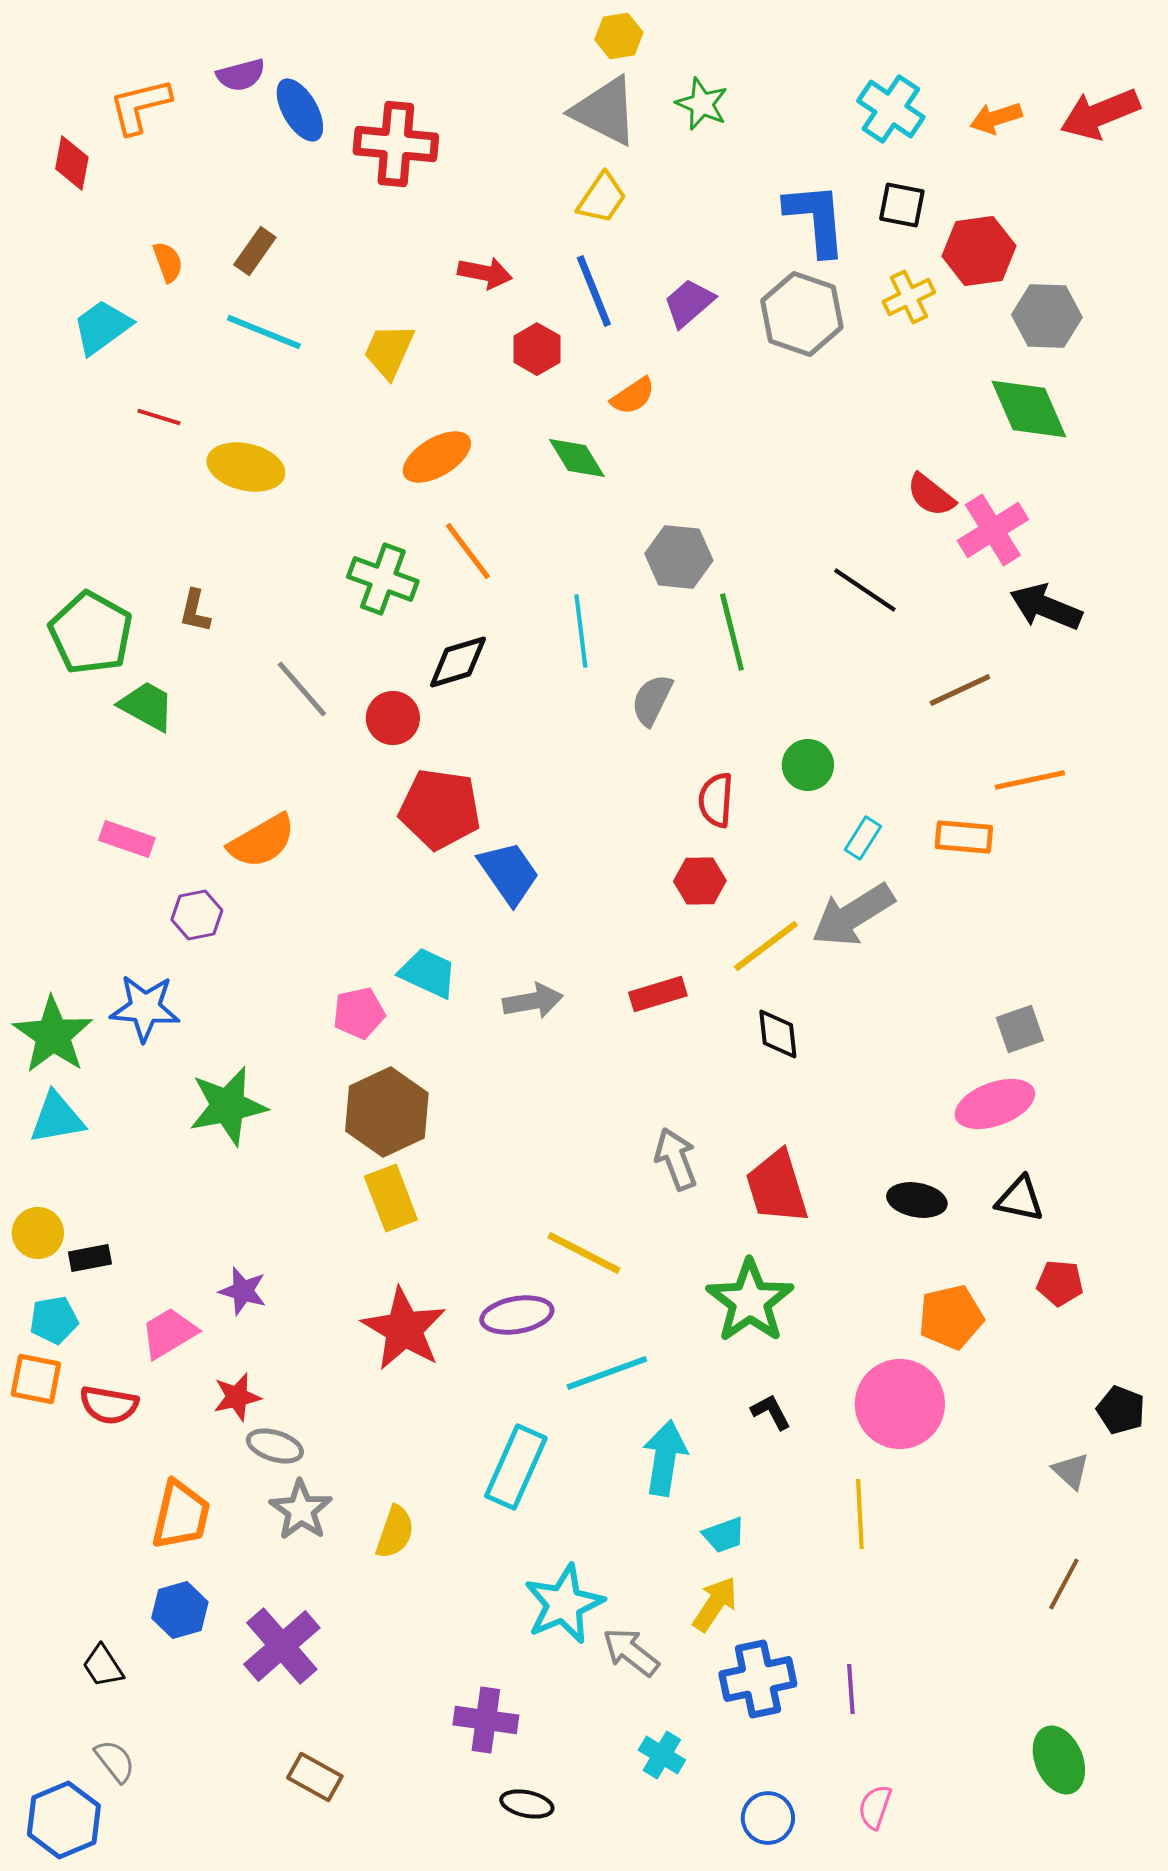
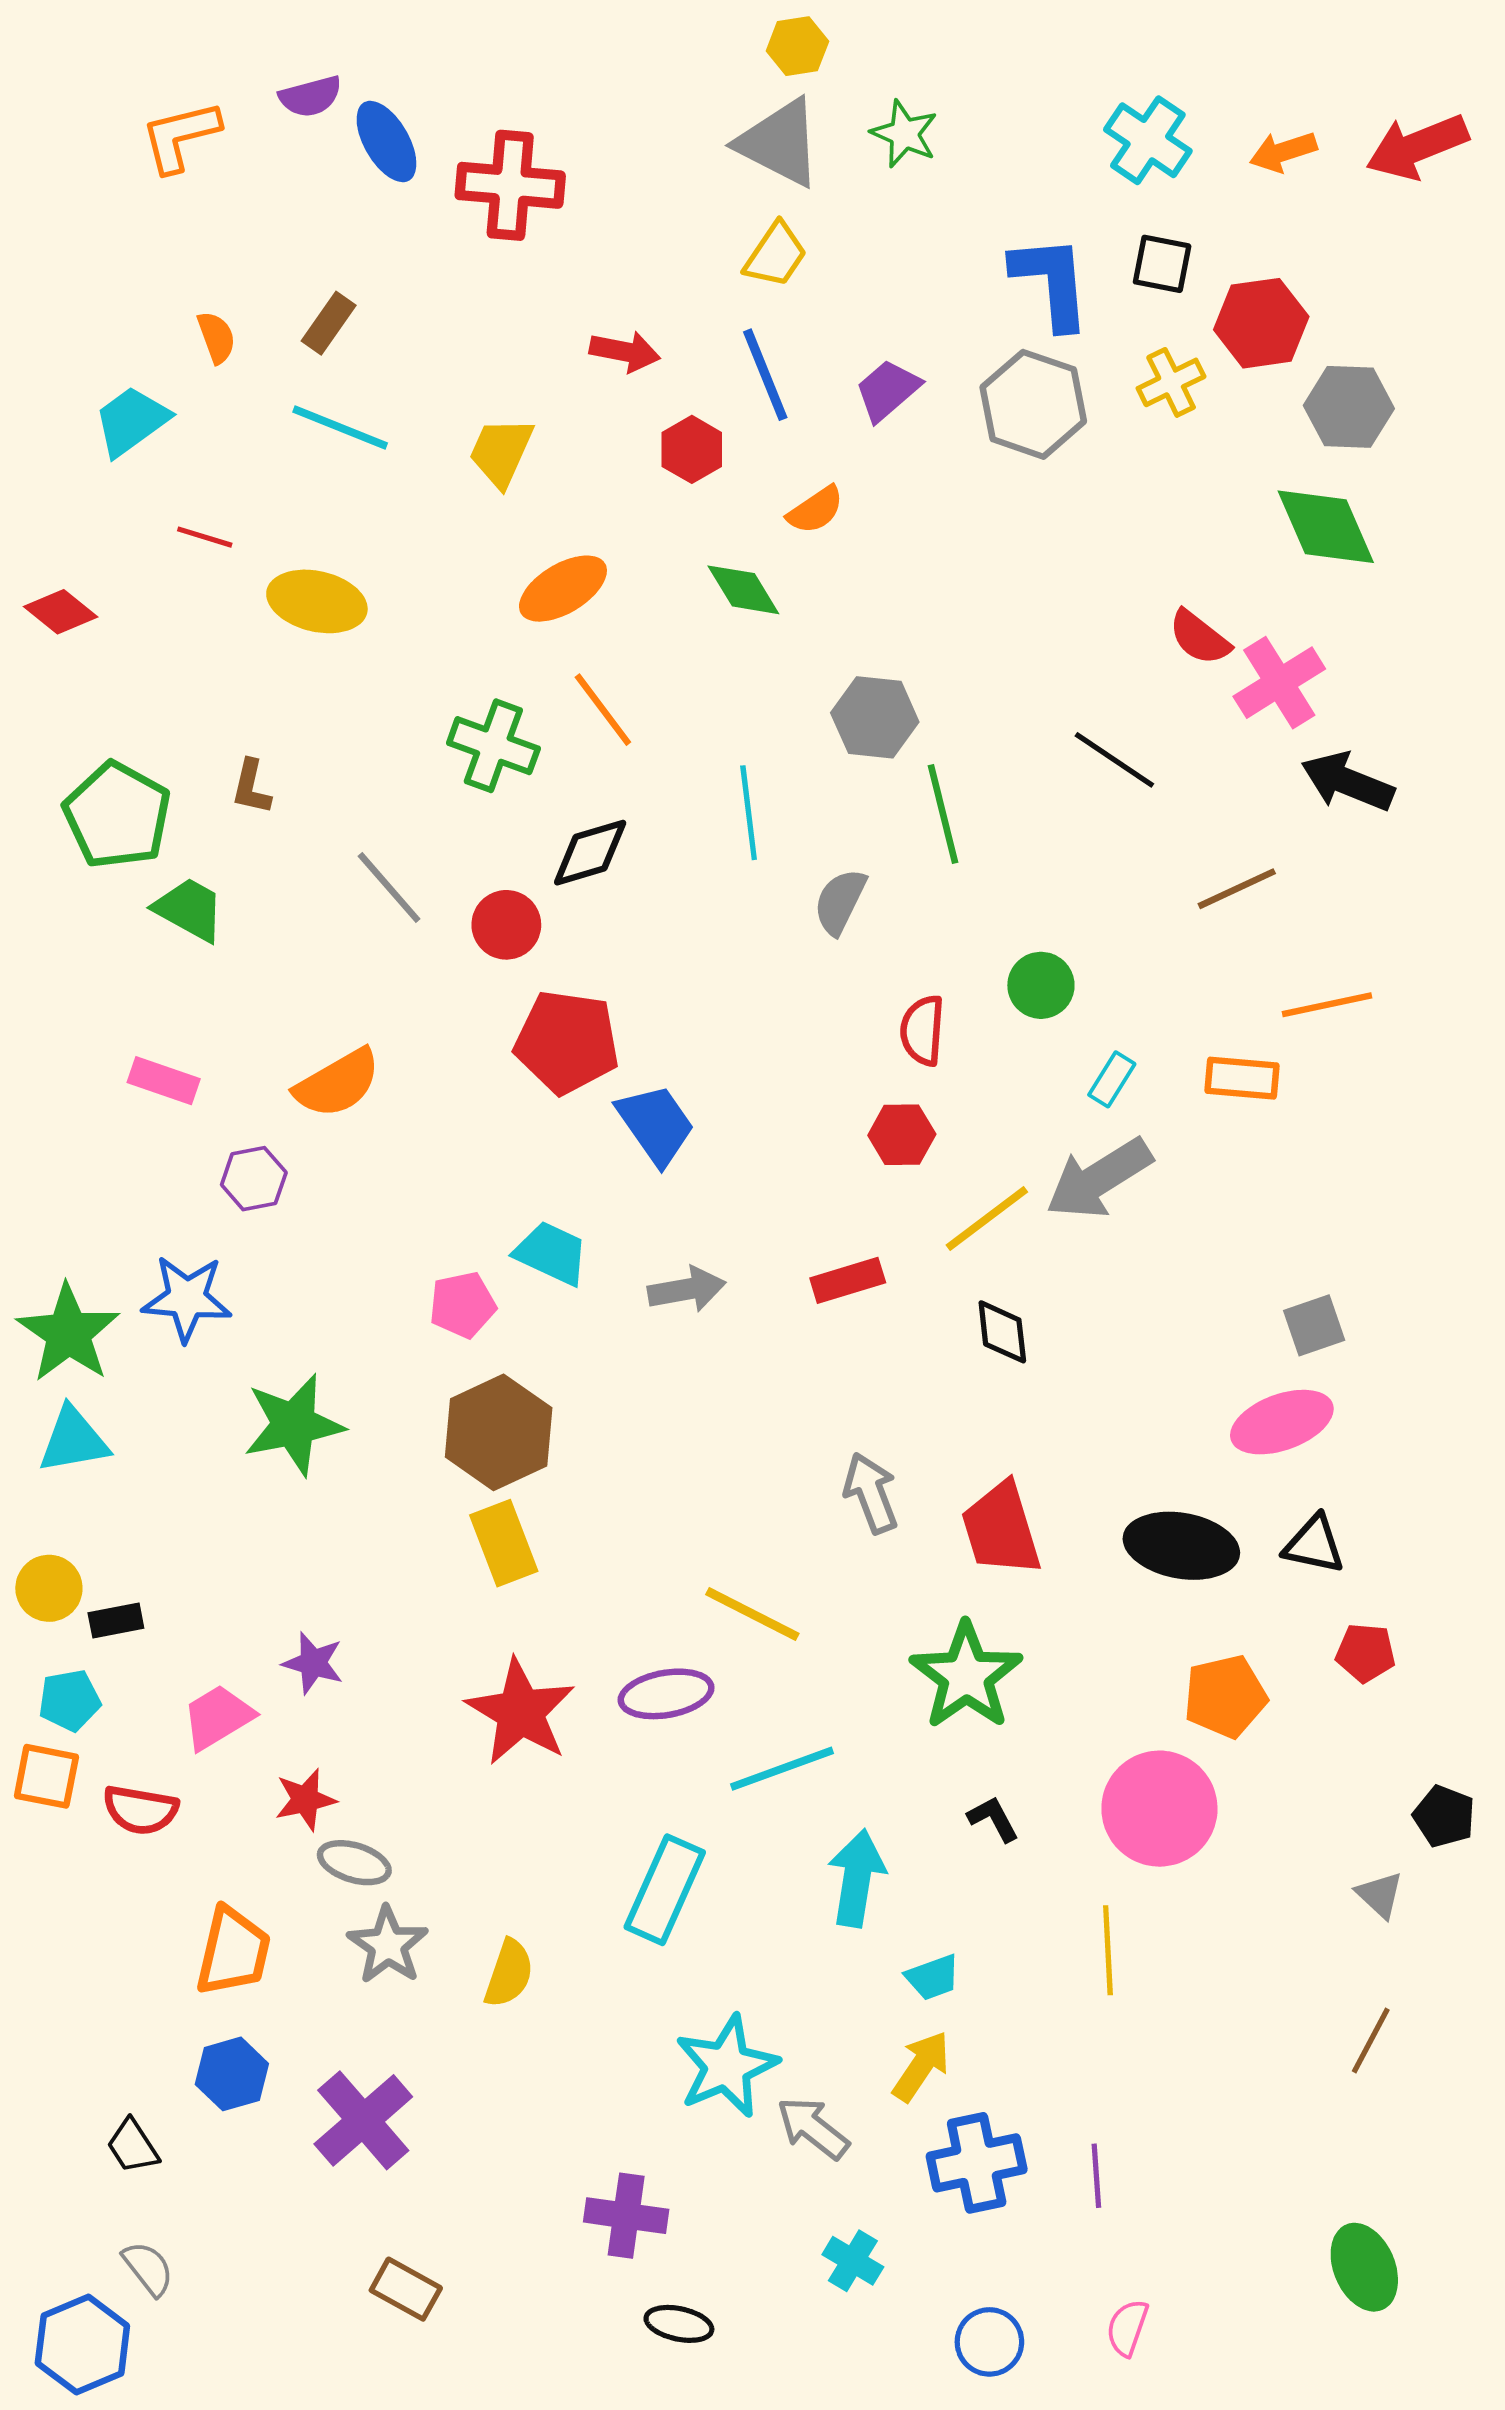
red diamond: (72, 163) -> (61, 612), moved, turned -62
black ellipse: (917, 1200) -> (1181, 1546), size x1.5

